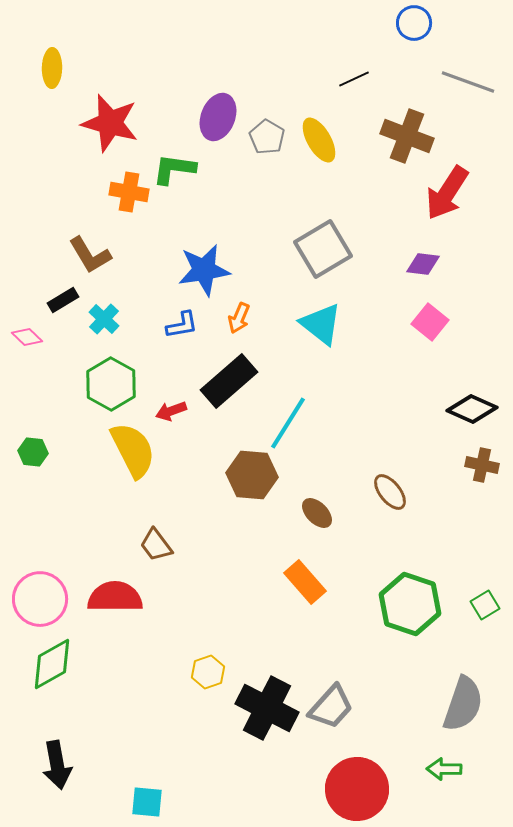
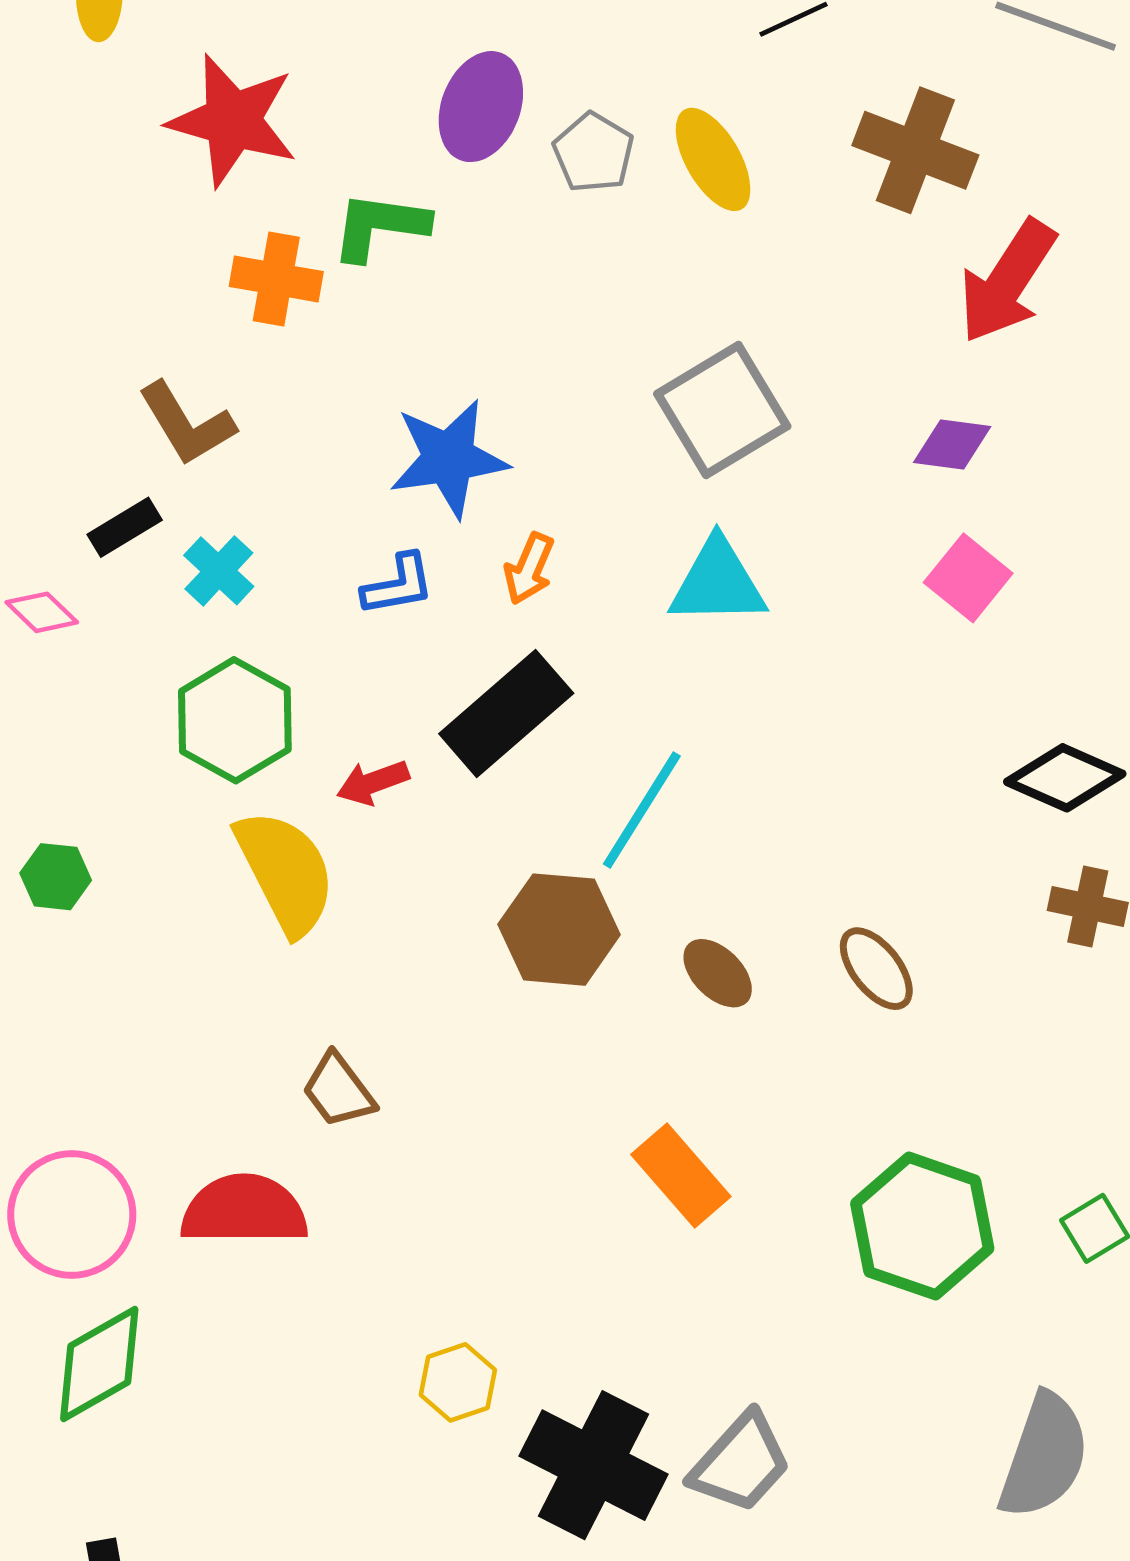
cyan triangle: (321, 324) -> (718, 582), turned -39
brown ellipse: (317, 513) -> (718, 973), moved

